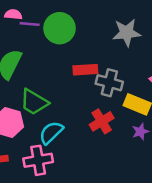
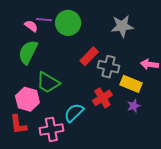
pink semicircle: (13, 15) -> (31, 26), moved, turned 32
red rectangle: (85, 70) -> (89, 56), turned -42
cyan semicircle: (51, 133) -> (74, 113), moved

